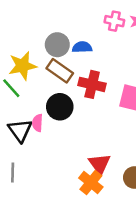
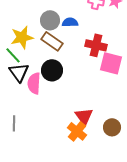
red cross: (92, 84) -> (96, 45), moved
pink semicircle: (37, 123) -> (34, 83), size x1.5
black triangle: (20, 130) -> (19, 72), moved

